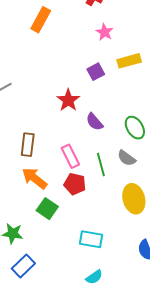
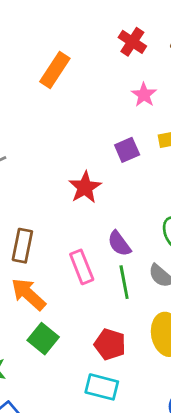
purple semicircle: (94, 122) -> (119, 244), moved
red pentagon: (75, 184) -> (110, 344), moved

